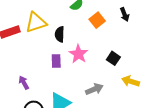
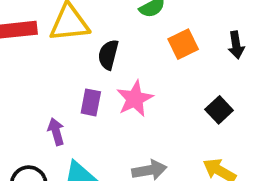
black square: (113, 58) -> (219, 110), moved
purple arrow: (24, 83) -> (56, 132), moved

